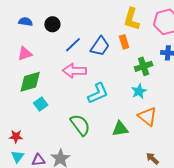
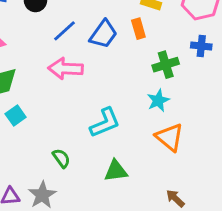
cyan L-shape: (98, 93) -> (105, 123), moved
green semicircle: (80, 125) -> (61, 158), moved, size x0.6
green triangle: (120, 129) -> (116, 171), moved

